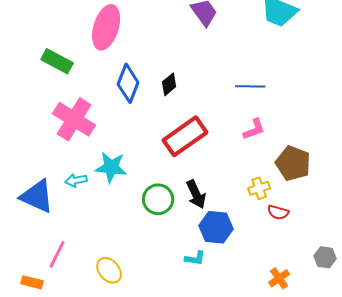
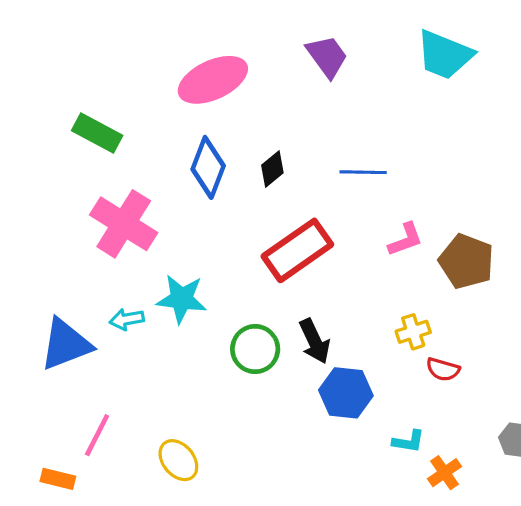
pink ellipse: (106, 27) -> (213, 80), moved, turned 48
blue line: (250, 86) -> (363, 172), moved
brown pentagon: (293, 163) -> (466, 261), moved
blue triangle: (37, 196) -> (66, 344), turned -45
cyan L-shape: (195, 258) -> (408, 441), moved

